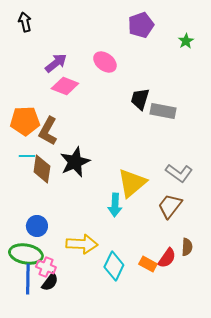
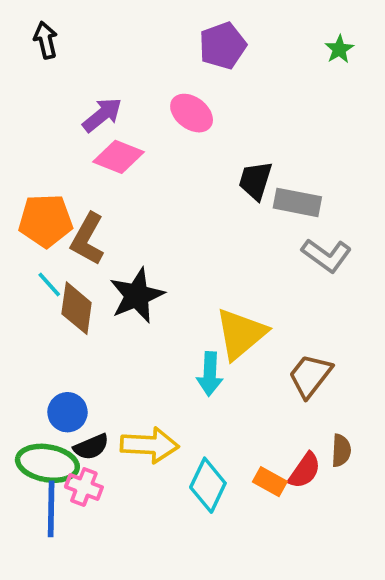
purple pentagon: (141, 25) -> (223, 46), moved
green star: (186, 41) -> (339, 49), moved
cyan line: (27, 156) -> (49, 285), turned 49
gray L-shape: (179, 173) -> (327, 255), moved
black semicircle: (50, 282) -> (91, 447), moved, turned 30

